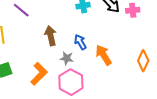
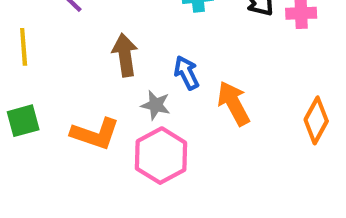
orange L-shape: (39, 74) -> (95, 134), turned 60

